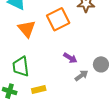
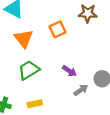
orange square: (58, 19) -> (58, 29), size x0.7
green trapezoid: (21, 67) -> (29, 70), moved, turned 65

